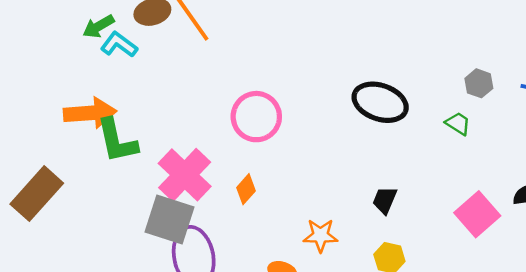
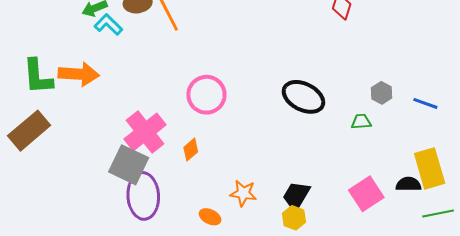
green trapezoid: (458, 124) -> (361, 122), turned -45
green L-shape: (117, 141) -> (38, 77), moved
black trapezoid: (385, 200) -> (296, 196), moved, size x1.4

